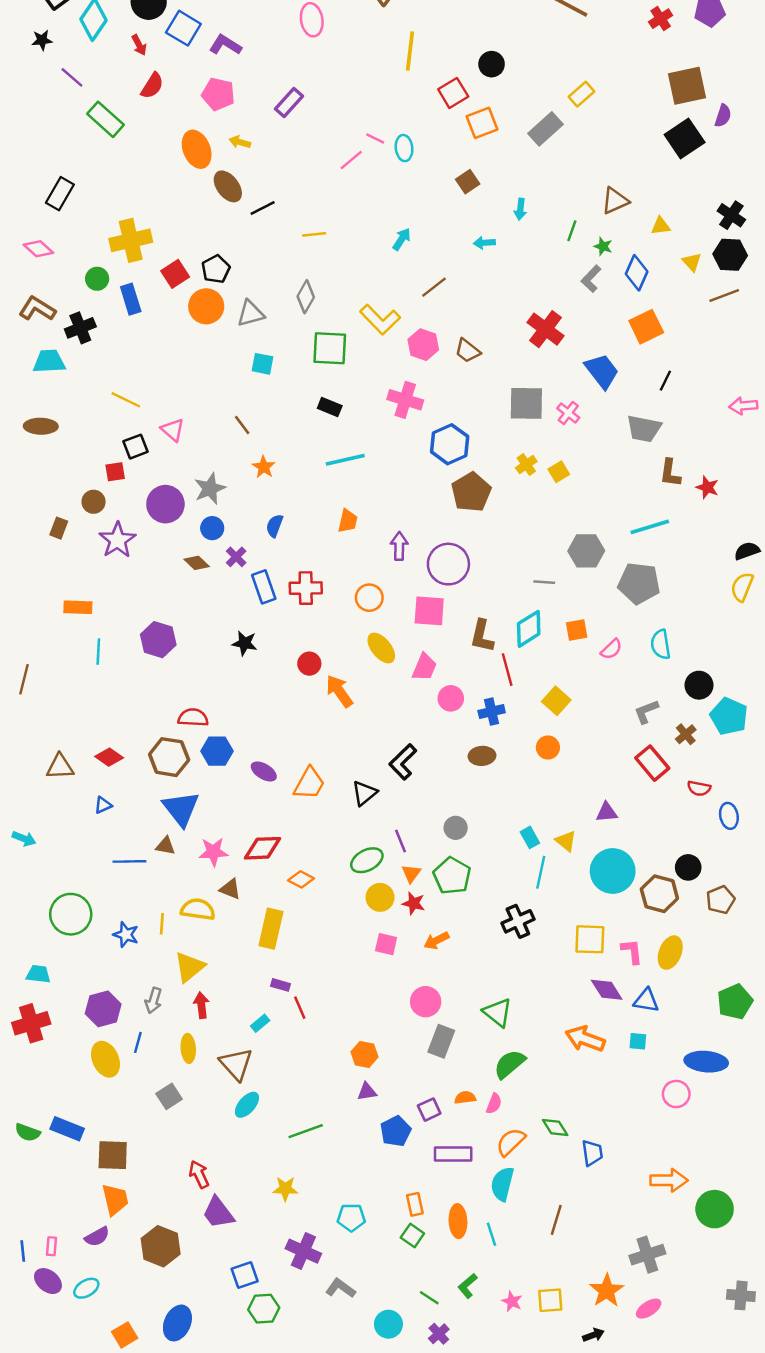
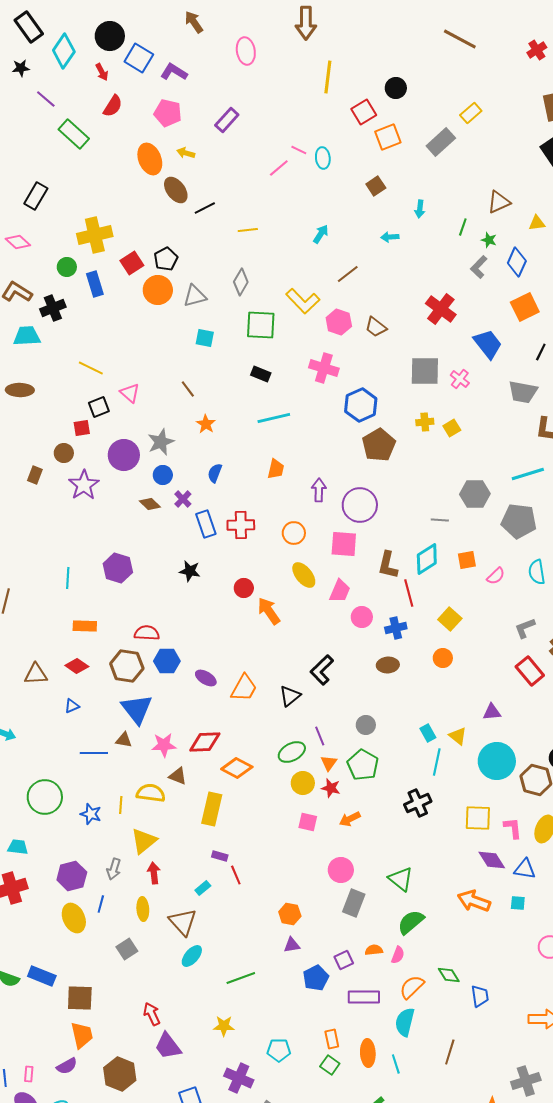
yellow cross: (526, 465) -> (425, 422), turned 30
orange rectangle: (78, 607) -> (85, 626), moved
orange diamond: (301, 879) -> (237, 768), size x1.4

